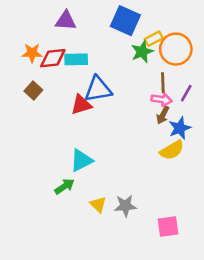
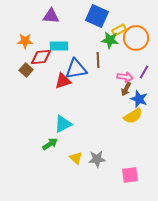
green star: (142, 52) -> (110, 40), turned 30
red diamond: (53, 58) -> (41, 57), moved
brown line: (163, 83) -> (98, 60), moved
blue star: (180, 128) -> (139, 99), turned -30

